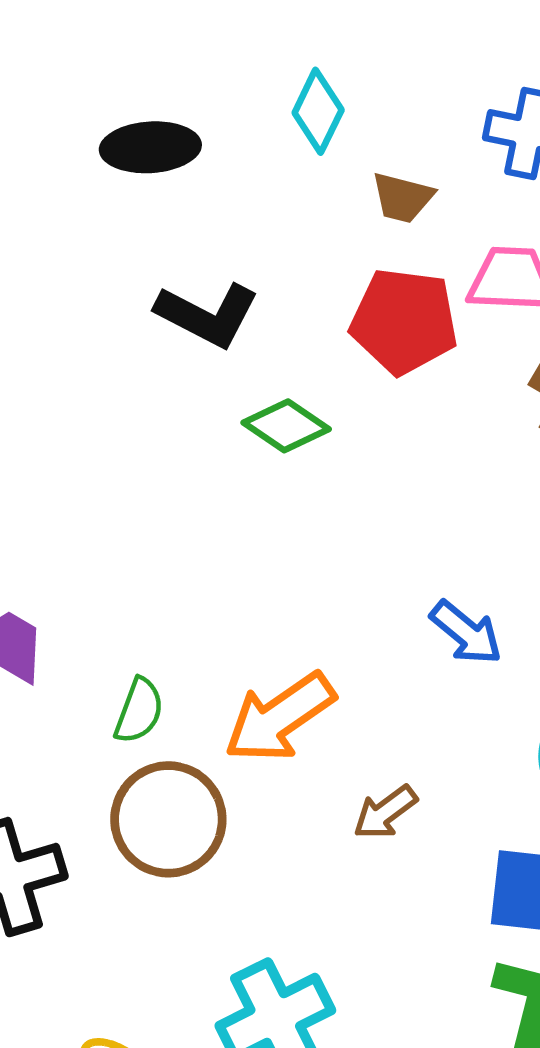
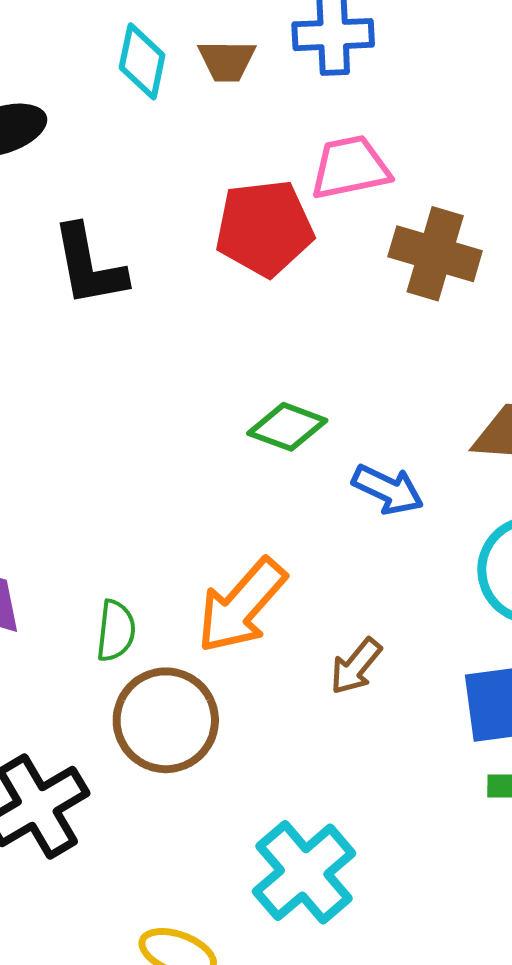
brown trapezoid: (403, 198) -> (227, 61), moved
black L-shape: (207, 315) -> (89, 266), turned 66
green diamond: (286, 426) -> (287, 427), moved

